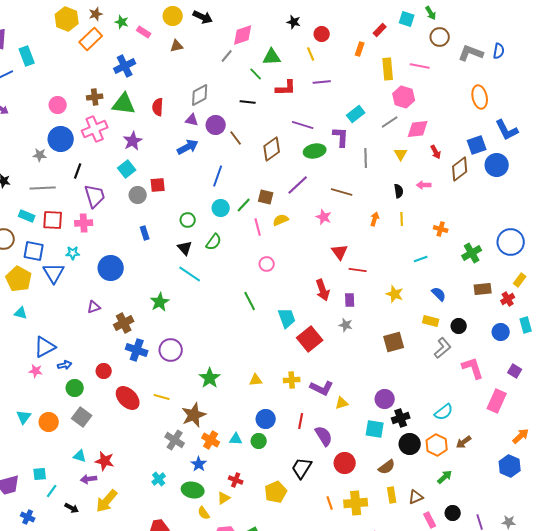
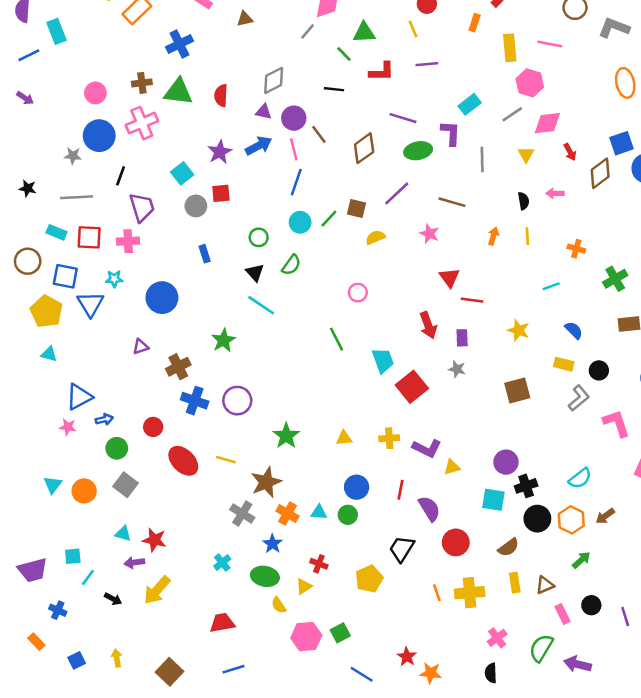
purple star: (133, 141) -> (220, 152), moved
pink line: (258, 227) -> (294, 149), moved

